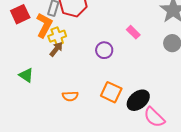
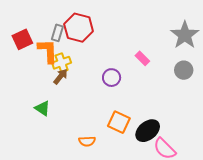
orange L-shape: (44, 25) -> (48, 51), turned -30
green triangle: (26, 75) -> (42, 108), moved
orange semicircle: (70, 96) -> (87, 141), moved

